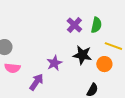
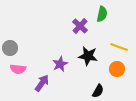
green semicircle: (96, 25) -> (102, 14), moved
orange circle: (104, 64) -> (117, 69), moved

